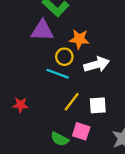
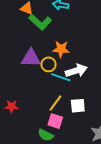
purple triangle: (42, 30) -> (31, 58), moved
cyan line: (58, 74) -> (61, 77), moved
pink square: (81, 131) -> (55, 121), moved

